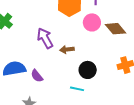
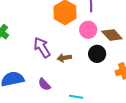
black circle: (88, 70) -> (97, 54), moved
purple semicircle: (37, 76) -> (44, 84), moved

